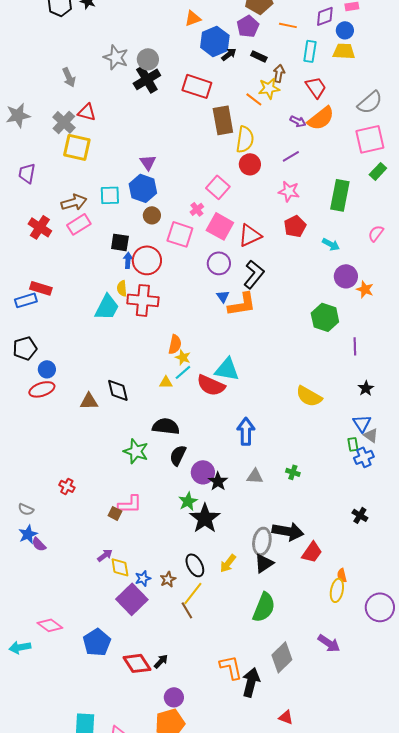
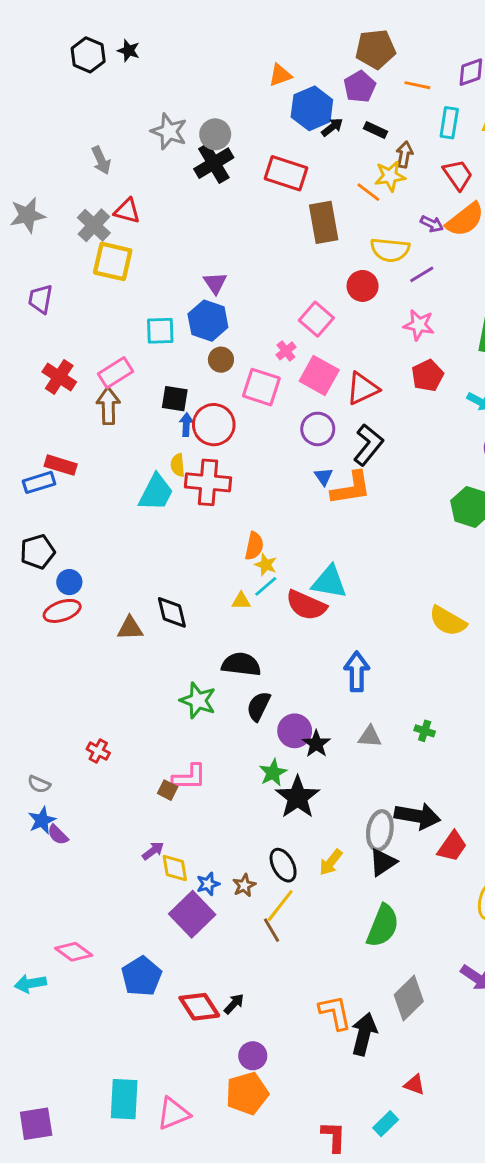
yellow semicircle: (245, 139) -> (390, 250), moved, turned 88
brown arrow: (74, 202) -> (108, 406), moved, turned -75

